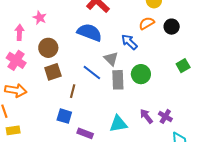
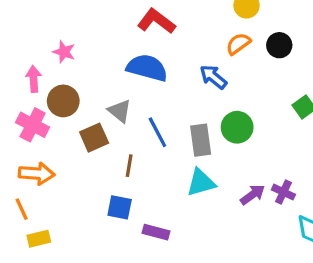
brown circle: (48, 48) -> (63, 101), moved
gray triangle: (111, 59) -> (120, 111), moved
blue line: (92, 72) -> (157, 132), turned 30
purple arrow: (146, 116) -> (253, 195), turned 98
cyan triangle: (118, 124) -> (201, 183), moved

